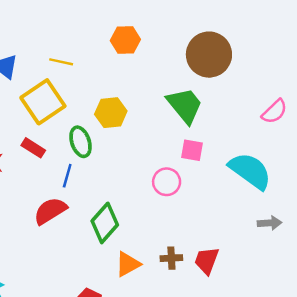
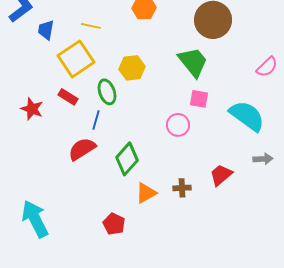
red trapezoid: (207, 261) -> (221, 175), moved, turned 30

